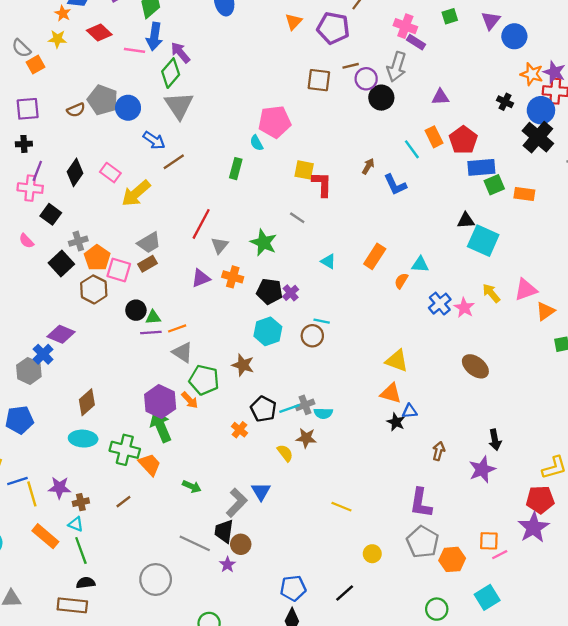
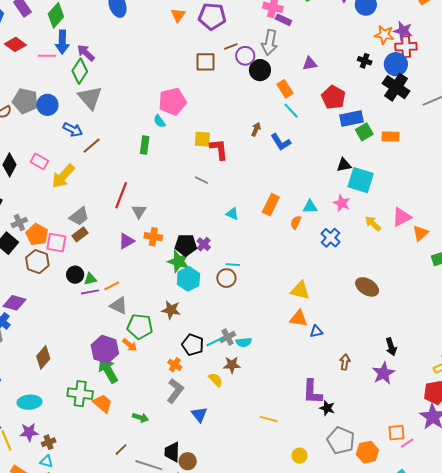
orange rectangle: (434, 137) -> (285, 89), moved
green star: (264, 243) -> (179, 261), moved
pink star: (464, 308) -> (342, 203), moved
black star: (396, 422) -> (327, 408), moved
cyan ellipse: (83, 439) -> (29, 402), moved
brown line: (123, 502) -> (121, 450), moved
gray L-shape: (237, 503) -> (175, 391), moved
purple L-shape: (421, 503) -> (312, 392), moved

